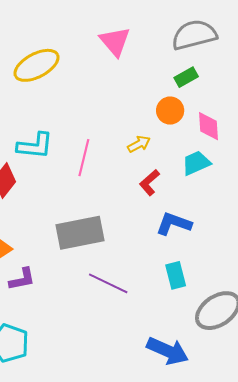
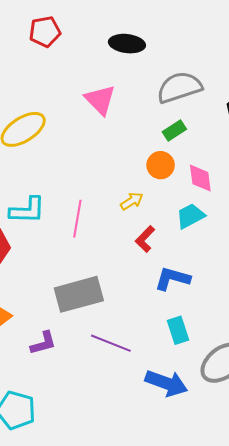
purple L-shape: (22, 279) -> (43, 343), moved
blue arrow: (168, 351) -> (166, 383), moved

